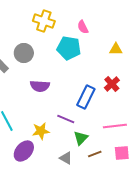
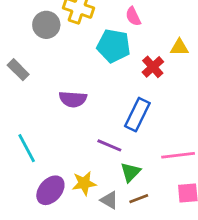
gray circle: (24, 53) -> (46, 25), moved
red cross: (112, 84) -> (153, 67), moved
yellow star: (41, 131) -> (84, 183), moved
brown line: (95, 154) -> (139, 199), moved

